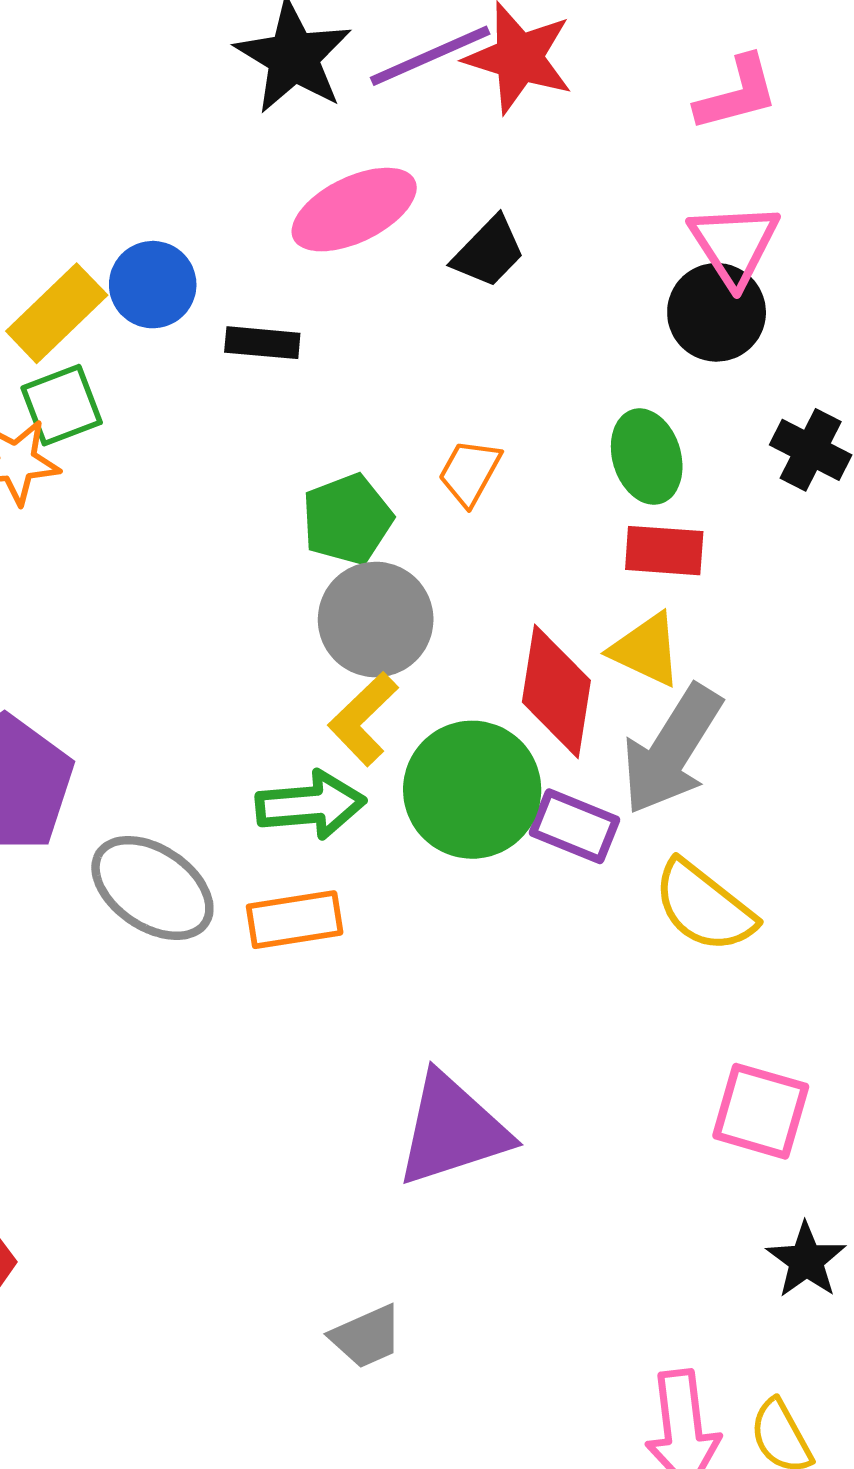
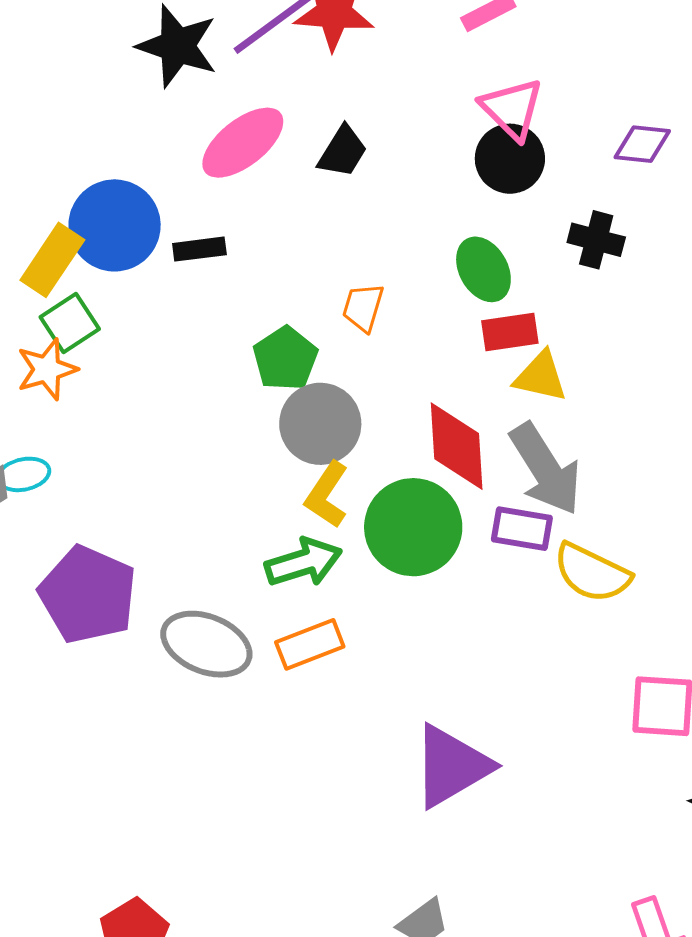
blue circle: (153, 285) -> (115, 225), size x1.5
yellow triangle: (646, 650) -> (541, 377), moved
gray arrow: (672, 750) -> (546, 469), turned -52
purple rectangle: (574, 826) -> (522, 529), moved

